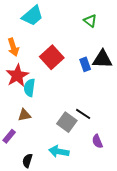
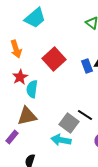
red star: (17, 75) -> (20, 77), size x0.7
brown triangle: (24, 115) -> (27, 116), size x1.5
cyan arrow: (59, 151) -> (61, 140), moved

